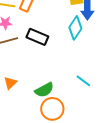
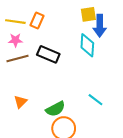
cyan diamond: (75, 28) -> (87, 45), turned -30

